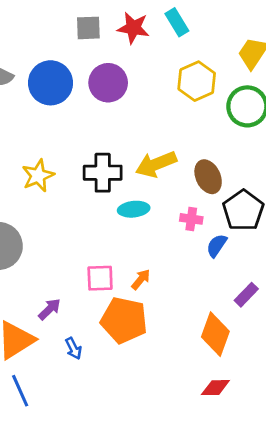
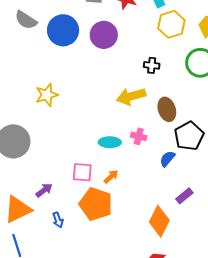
yellow hexagon: (197, 81) -> (171, 24), moved
black cross: (103, 173) -> (152, 65), moved, size x0.6
cyan ellipse: (134, 209) -> (110, 142), moved
pink cross: (191, 219) -> (139, 136), moved

